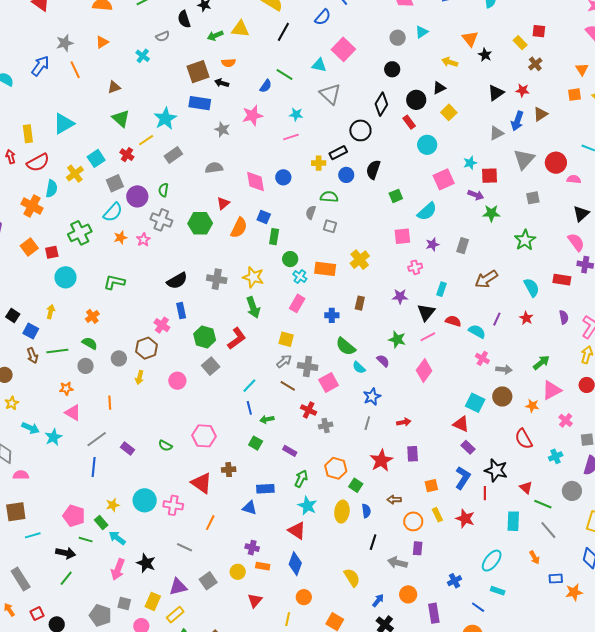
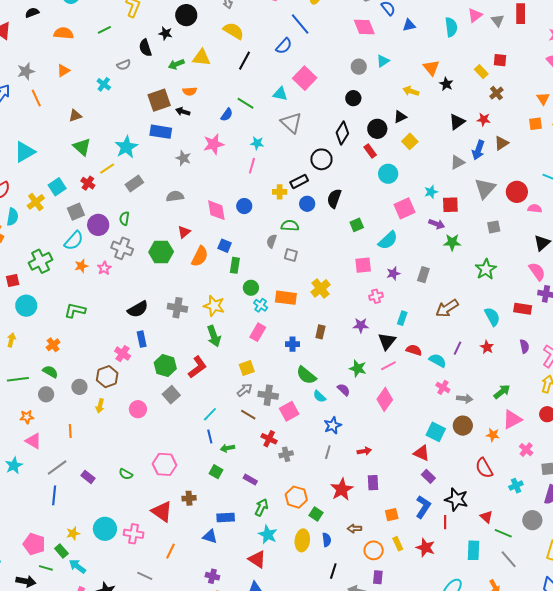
pink line: (291, 137) -> (252, 166), turned -56
yellow square: (286, 339) -> (247, 368), turned -35

